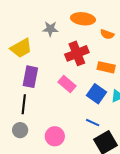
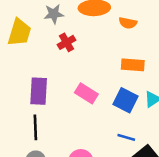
gray star: (50, 29) -> (54, 14), moved
yellow trapezoid: (21, 48) -> (19, 32), moved, turned -35
red cross: (77, 53) -> (67, 42), moved, size x0.6

